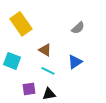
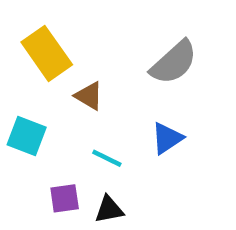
gray semicircle: (78, 28) -> (174, 62), size x1.6
brown triangle: (45, 50) -> (89, 96), moved

